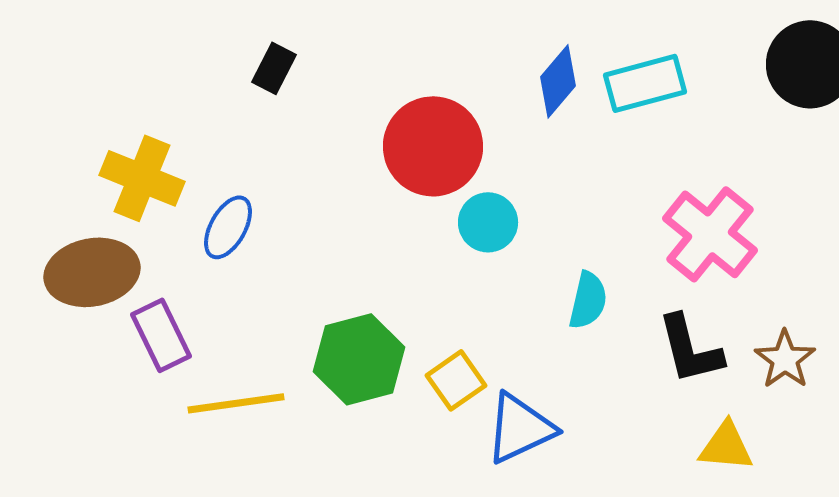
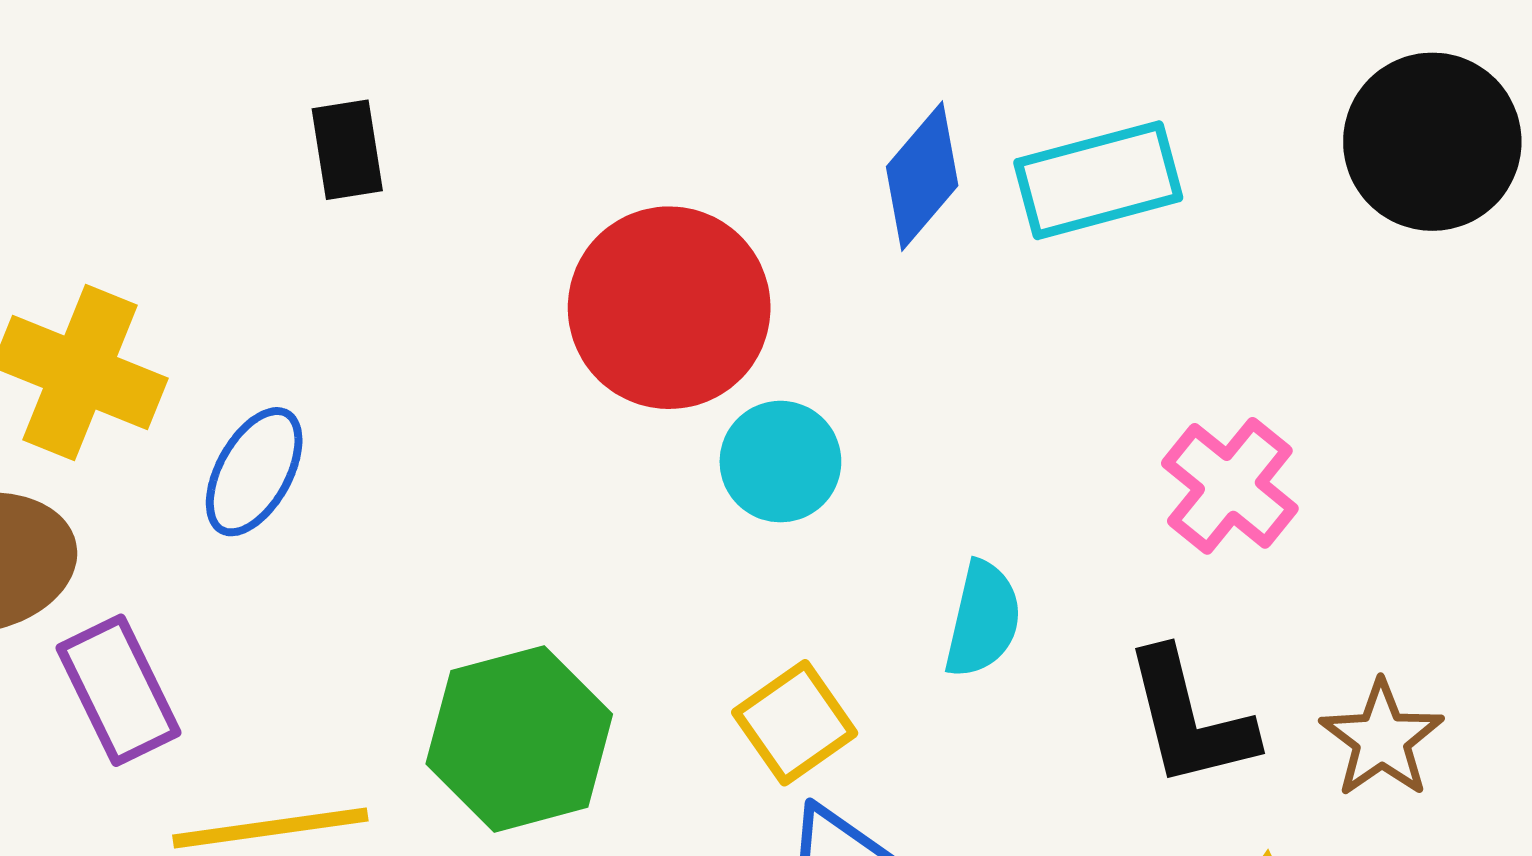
black rectangle: (274, 68) -> (347, 150), turned -36
pink cross: (710, 234) -> (1230, 486), size x0.7
yellow square: (456, 380) -> (795, 723), moved

